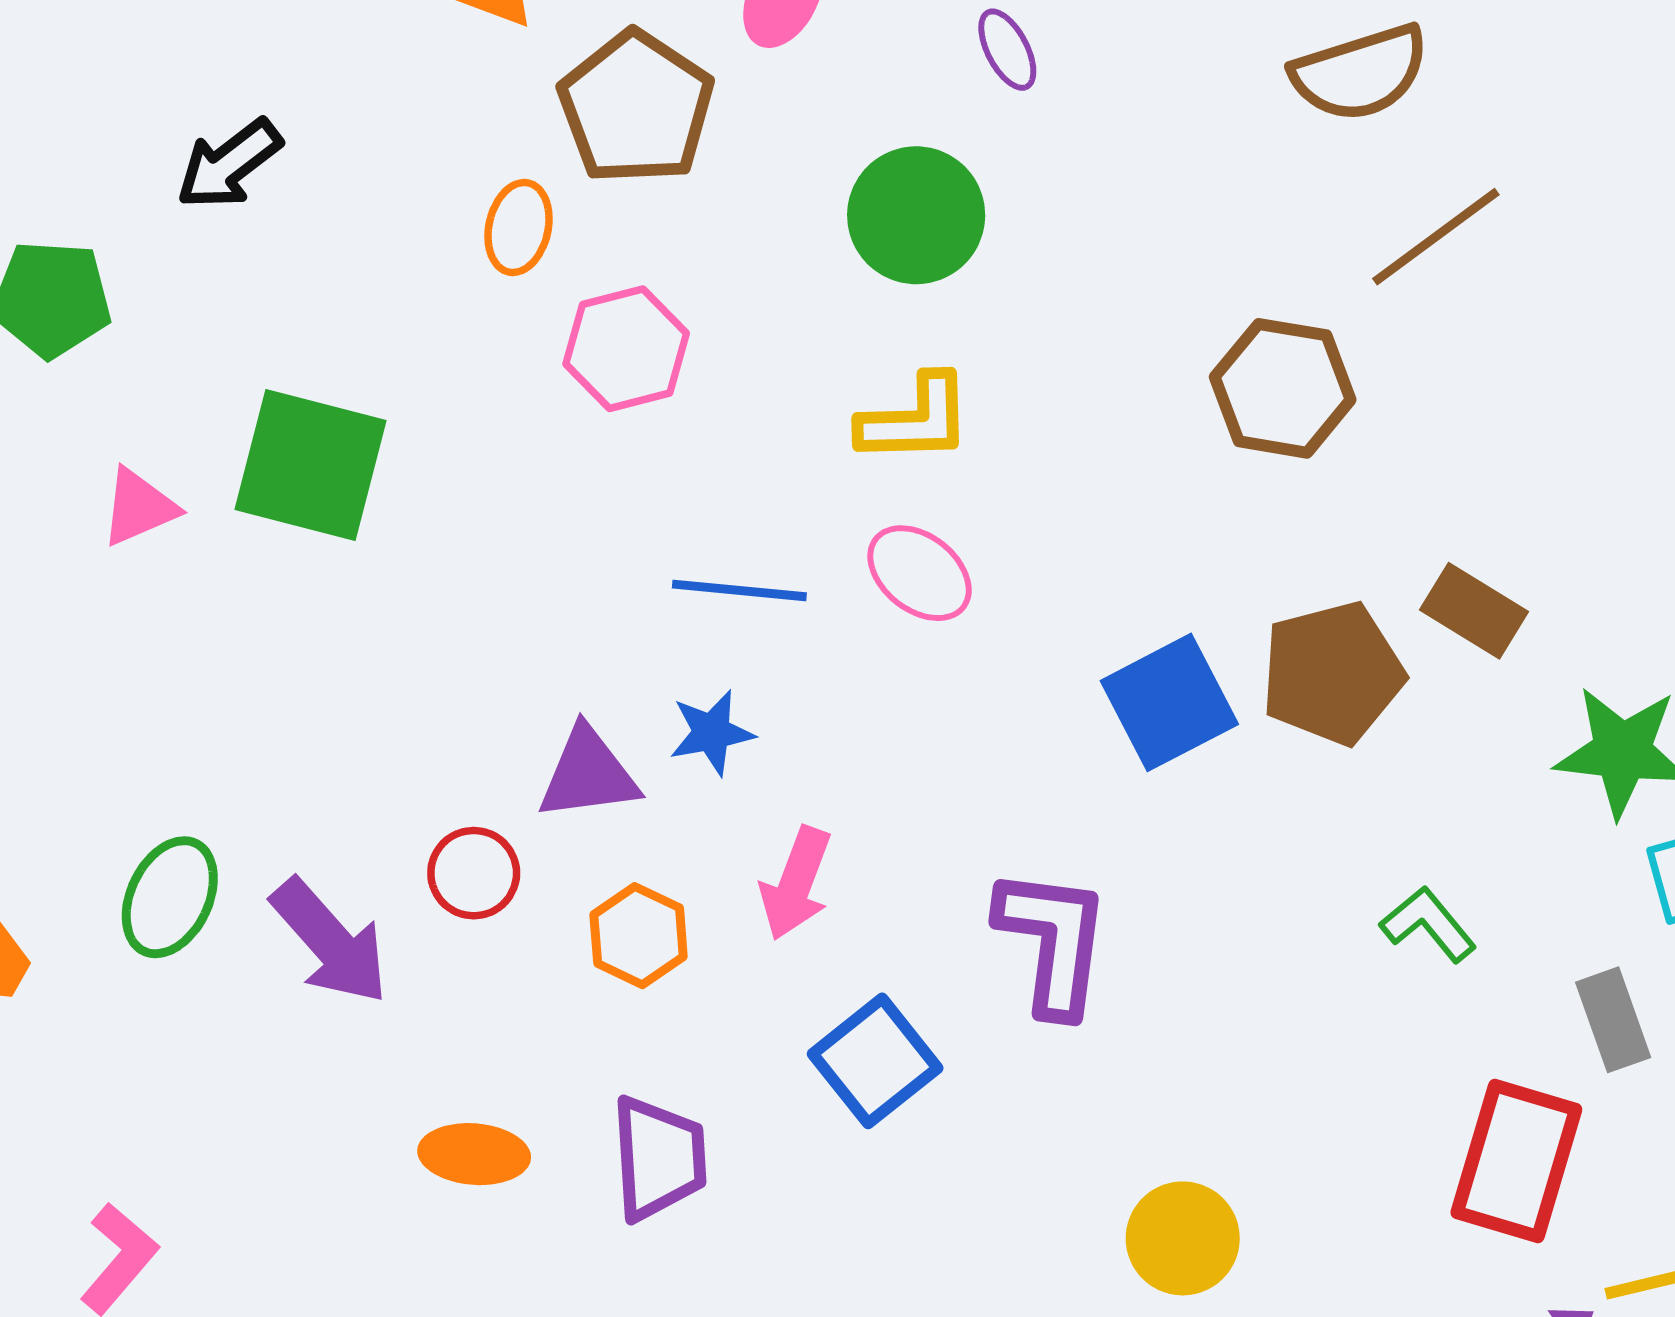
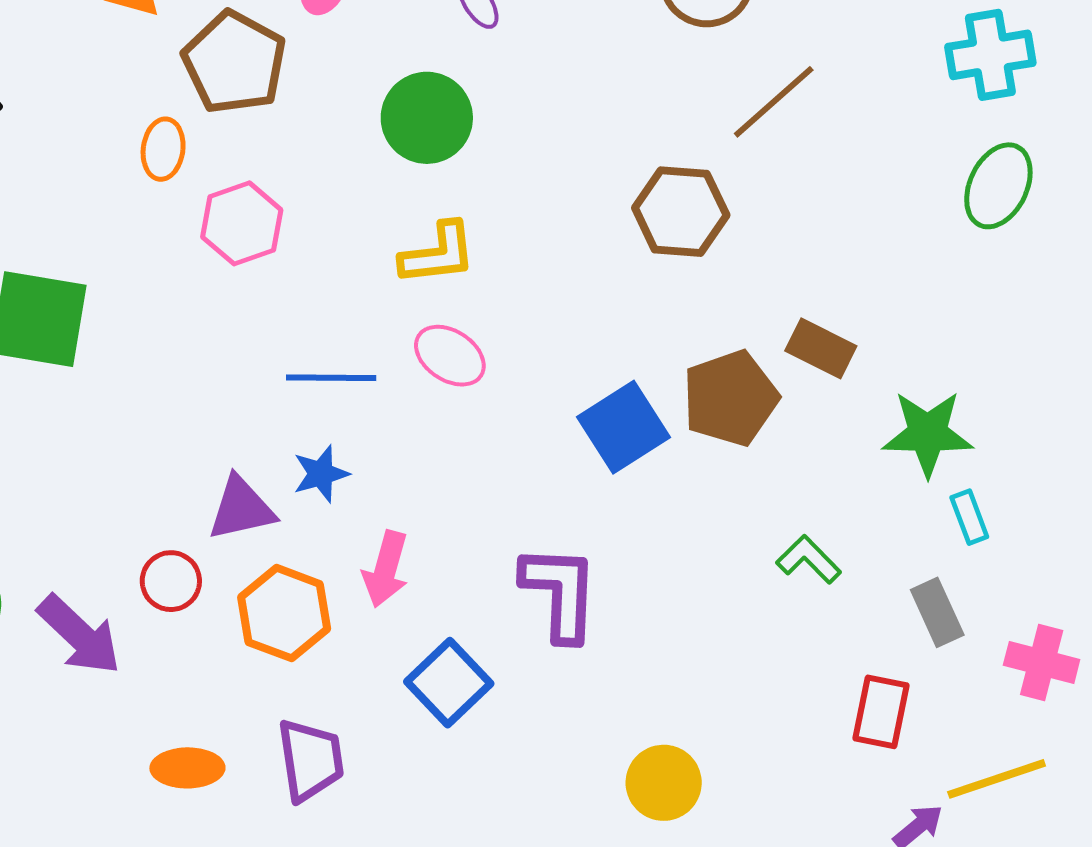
orange hexagon: (639, 936) -> (284, 613), size x1.4
red rectangle: (1516, 1161) -> (881, 712), size x0.7

